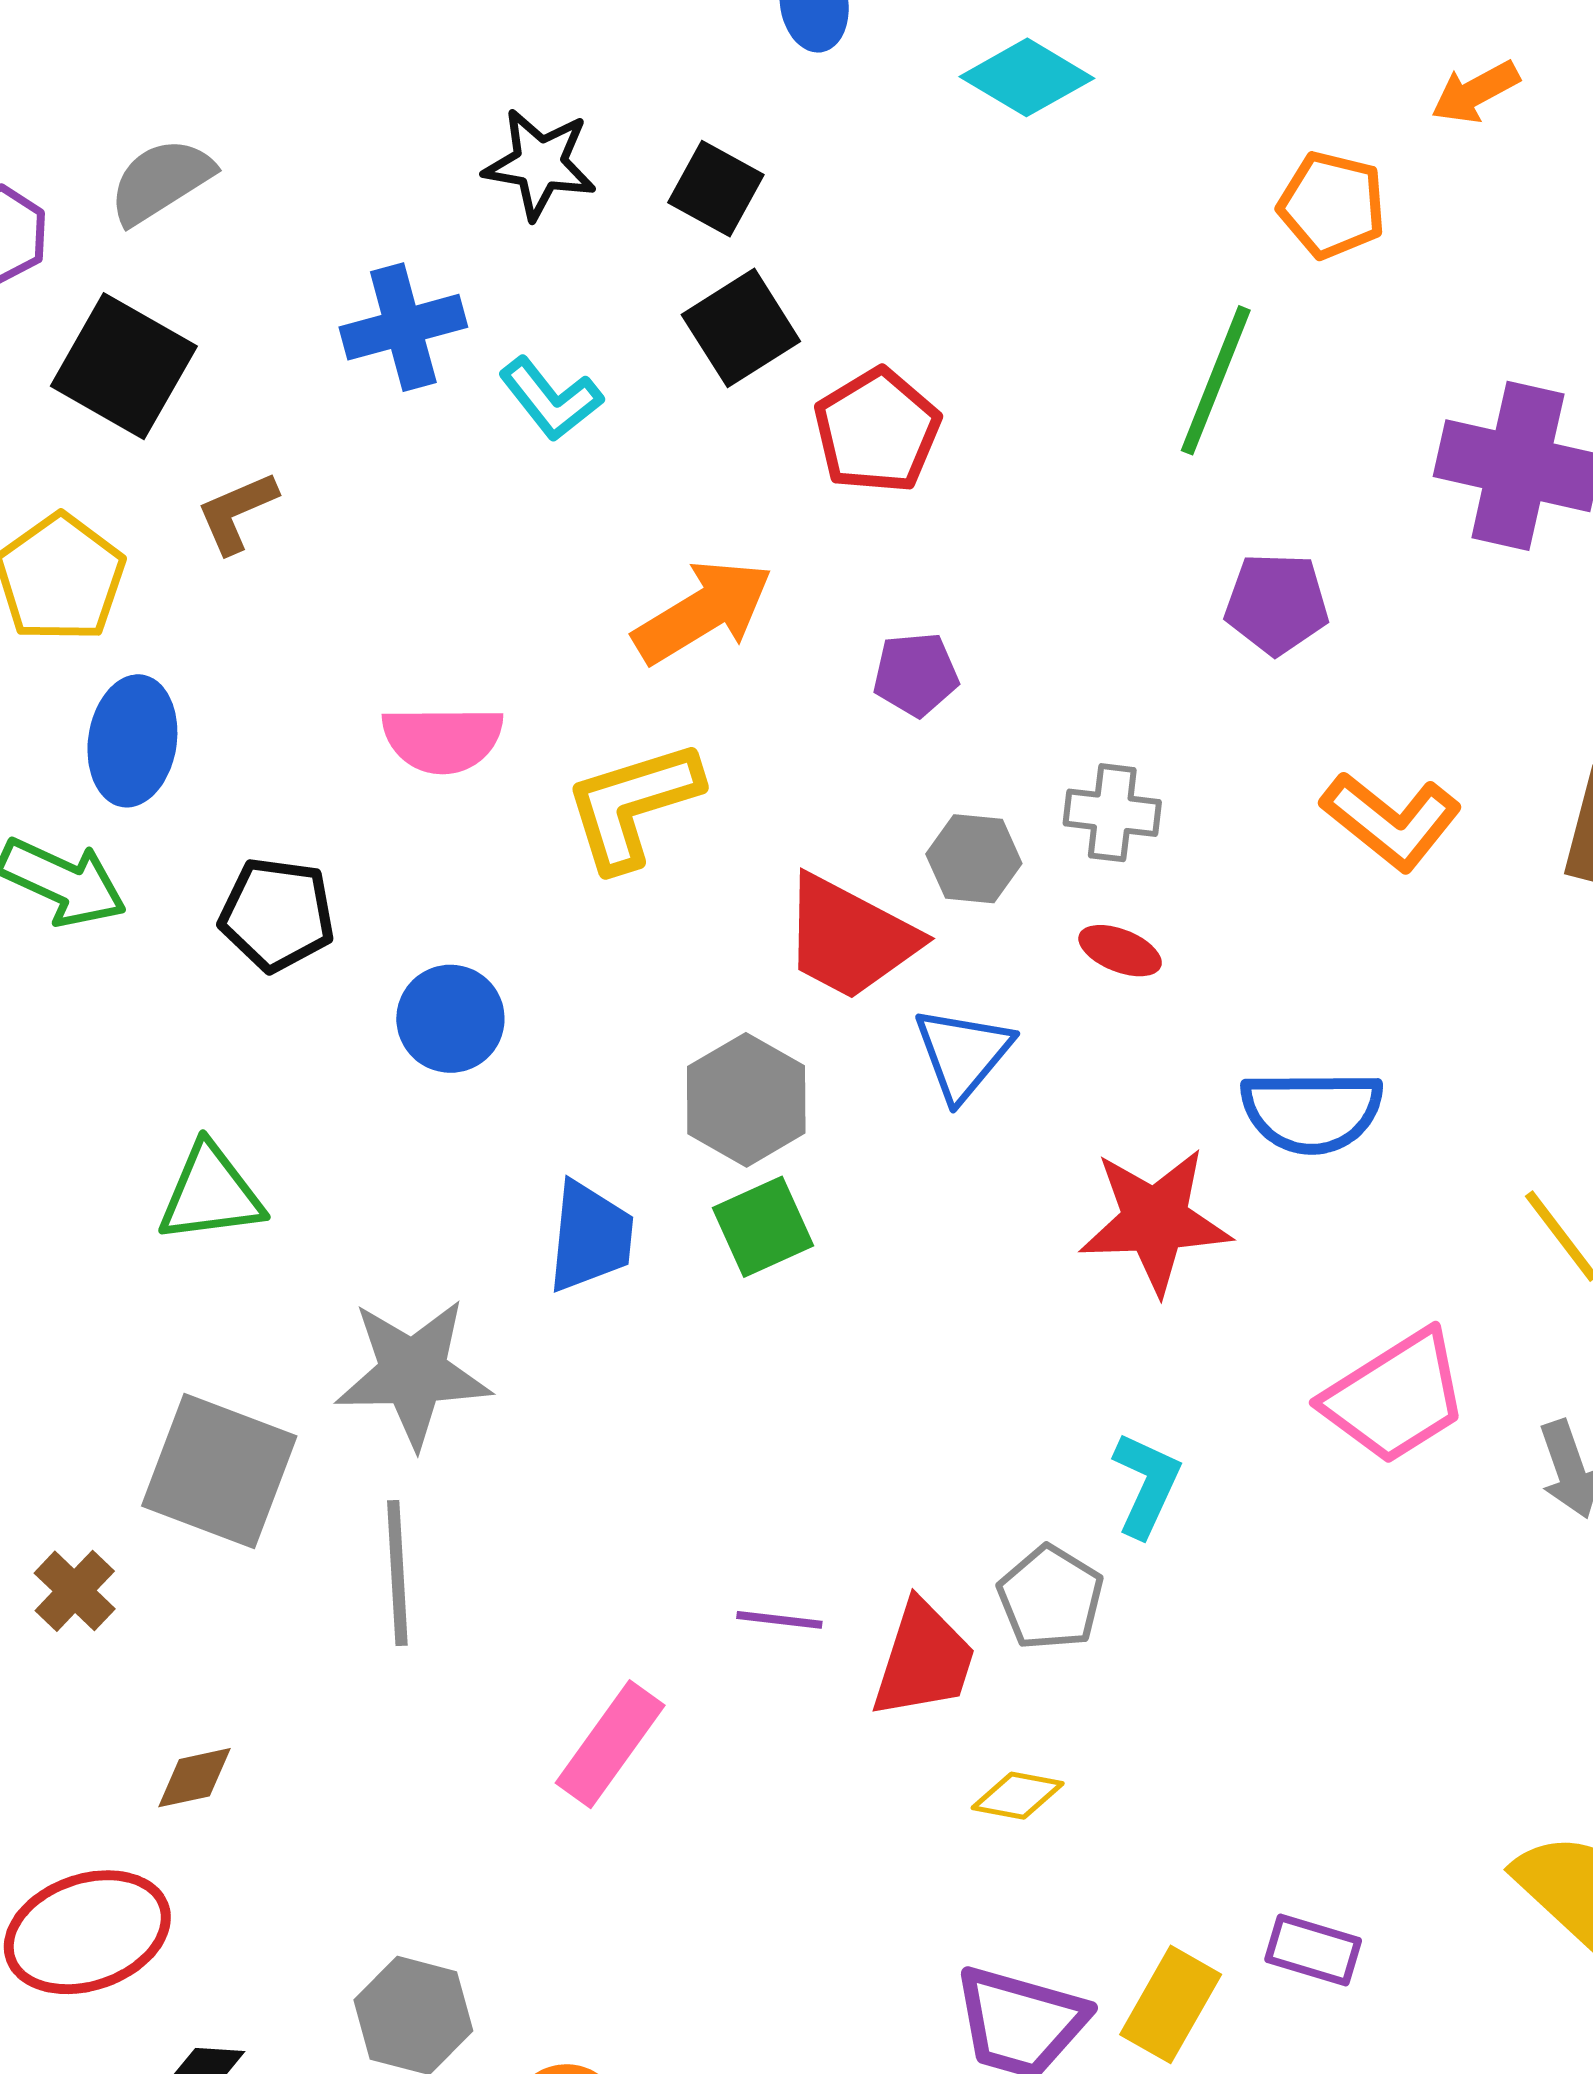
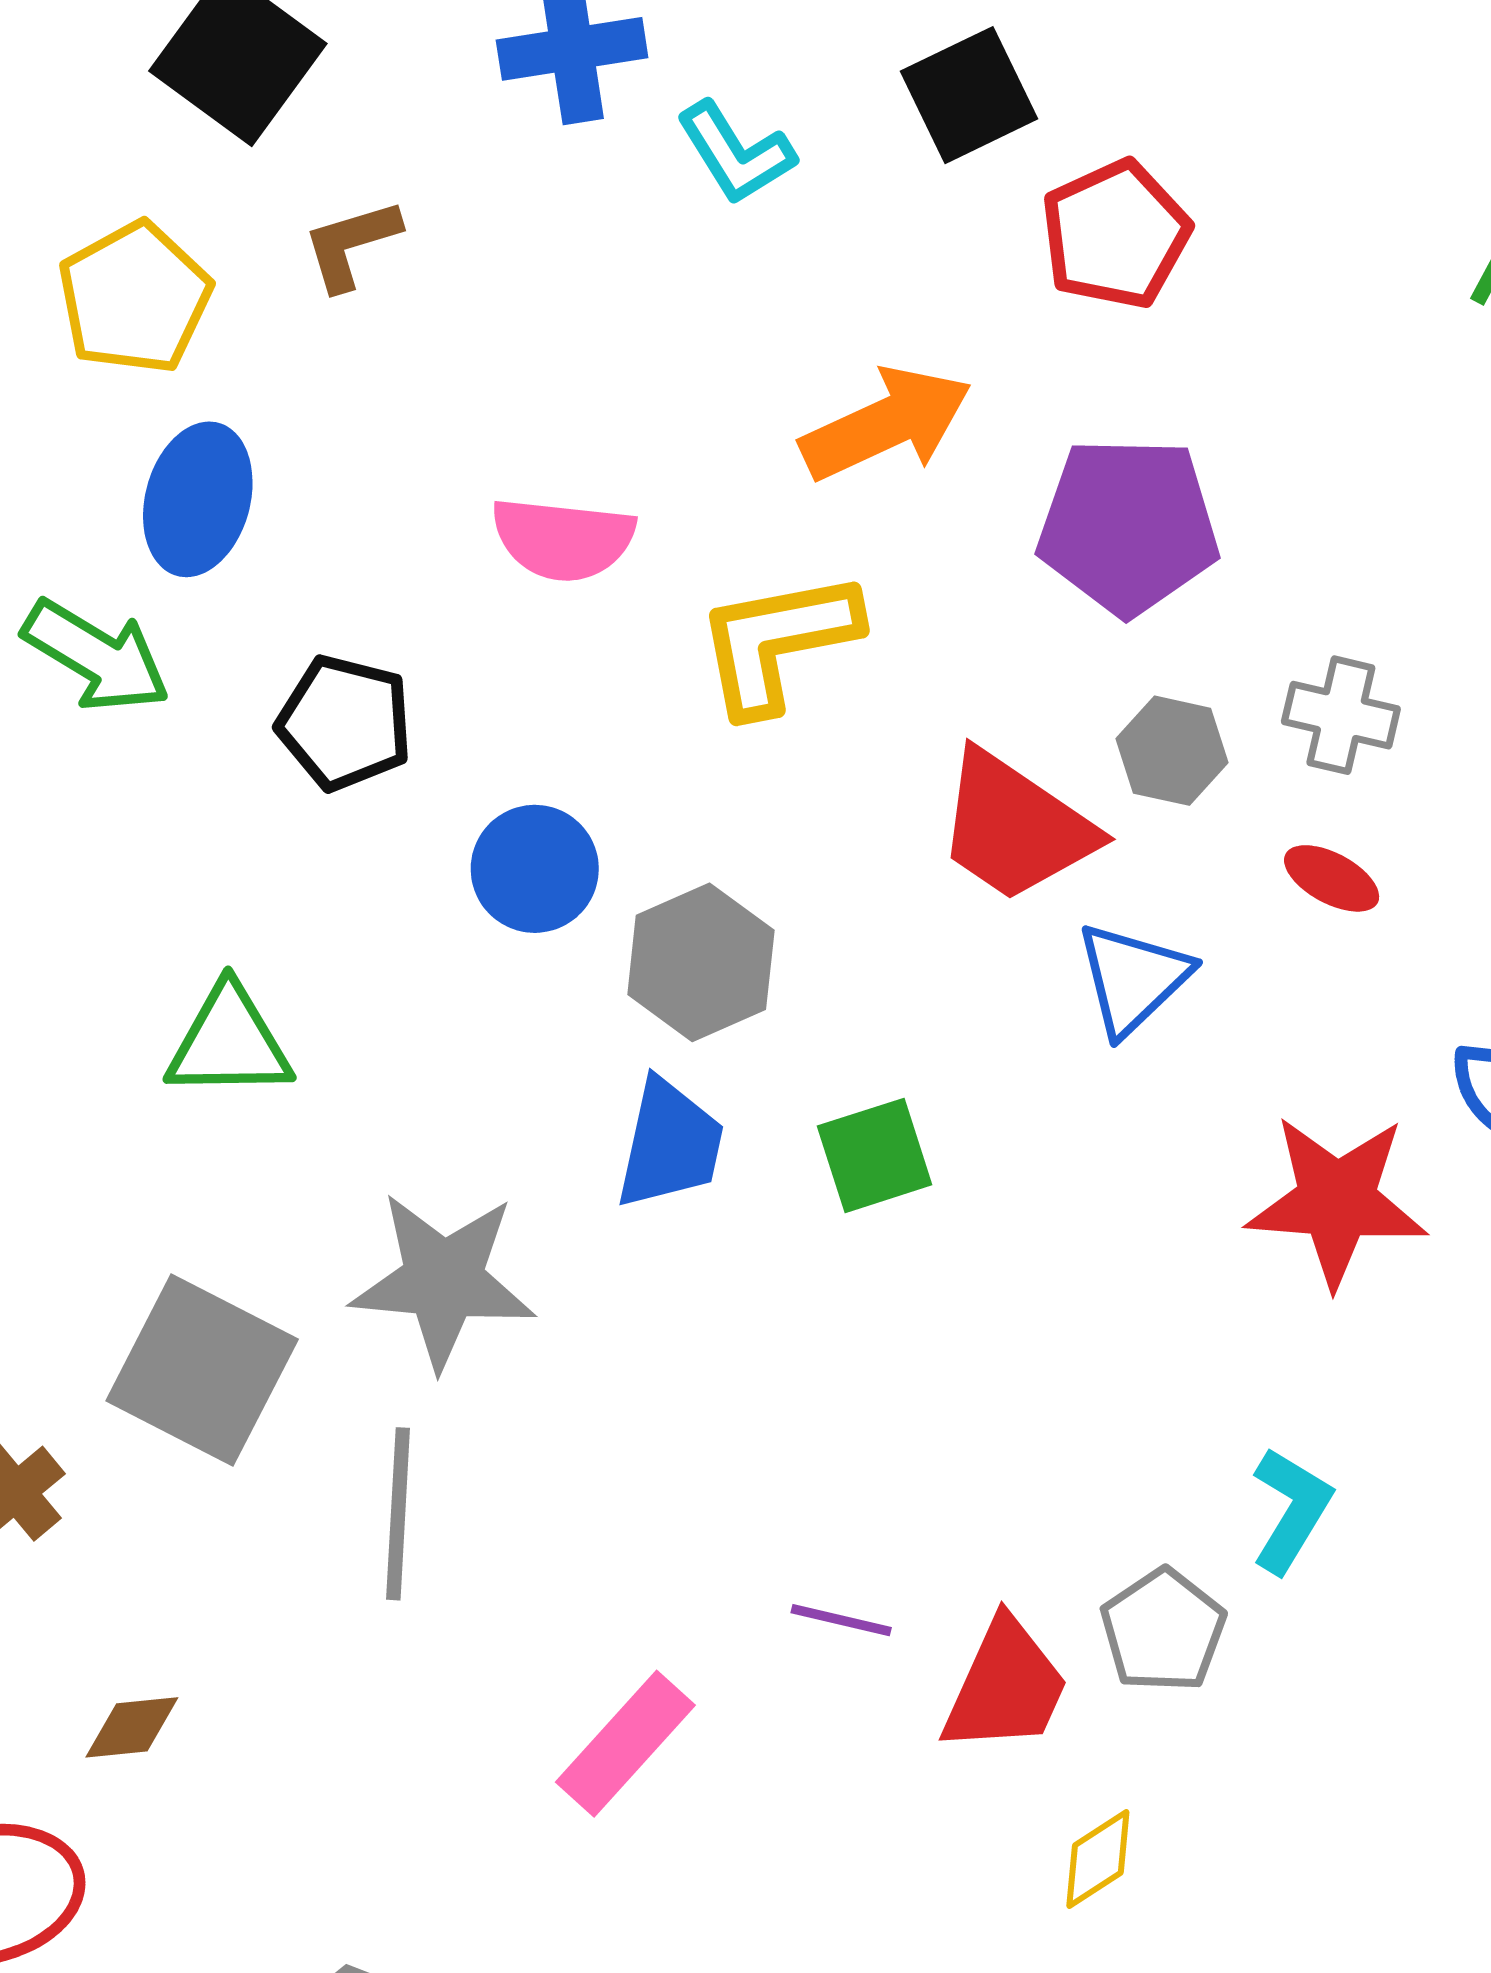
purple pentagon: (916, 674) -> (1128, 526), size x1.8
gray hexagon: (746, 1100) -> (701, 962), moved
yellow diamond: (1018, 1796) -> (1098, 1859), turned -50

